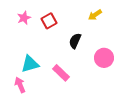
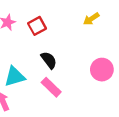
black semicircle: (75, 41) -> (49, 60), moved, turned 119

